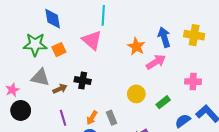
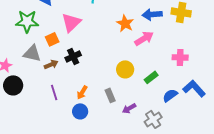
blue arrow: (164, 37) -> (152, 14), turned -78
pink triangle: (92, 40) -> (71, 22), moved, turned 35
orange square: (59, 50) -> (52, 39), moved
black cross: (83, 81) -> (73, 56), turned -35
gray rectangle: (112, 118) -> (110, 95), moved

